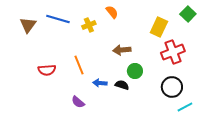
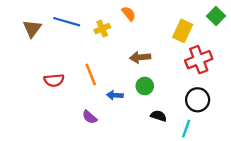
green circle: (135, 71) -> (145, 86), moved
black semicircle: (122, 85) -> (159, 116), moved
cyan line: (185, 107) -> (186, 129), moved, turned -42

